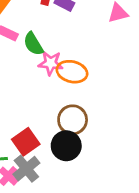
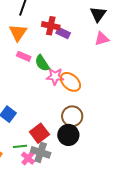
orange ellipse: (72, 72) -> (70, 82), turned 30
gray cross: (26, 169) -> (41, 152), turned -30

